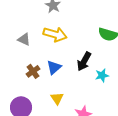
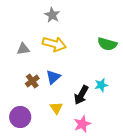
gray triangle: (24, 39) -> (23, 49), turned -32
black arrow: (84, 61) -> (81, 95), moved

